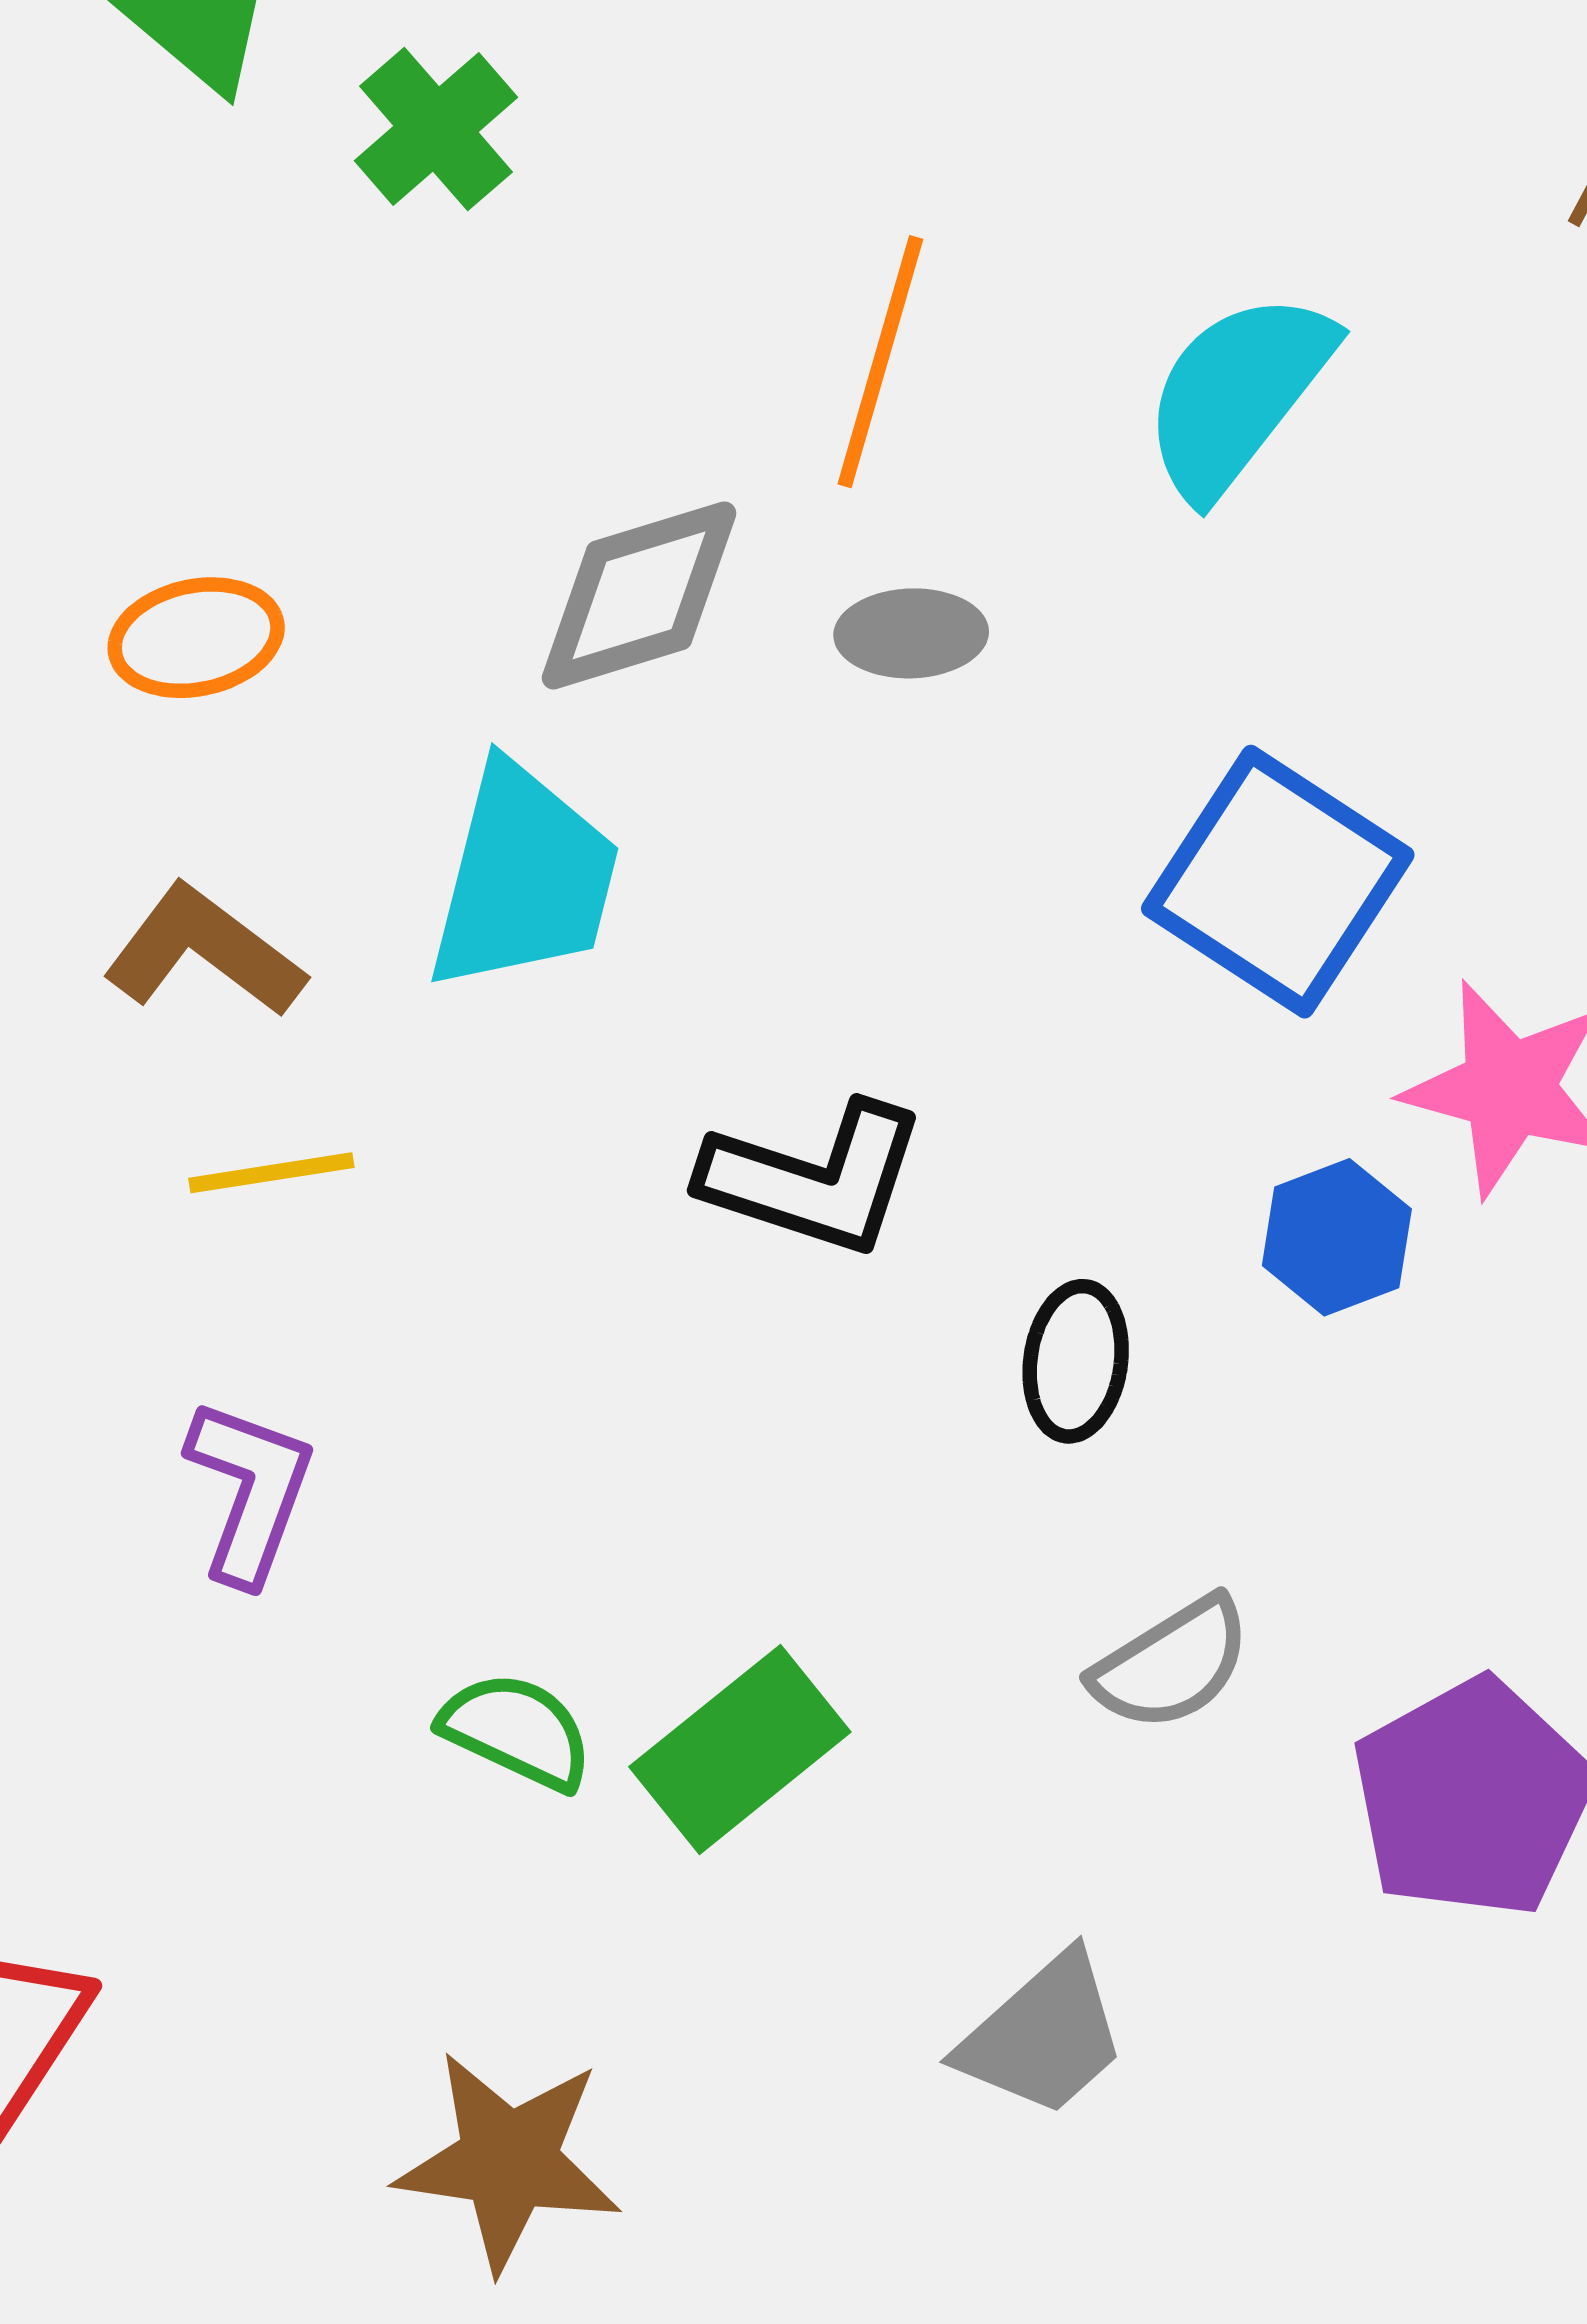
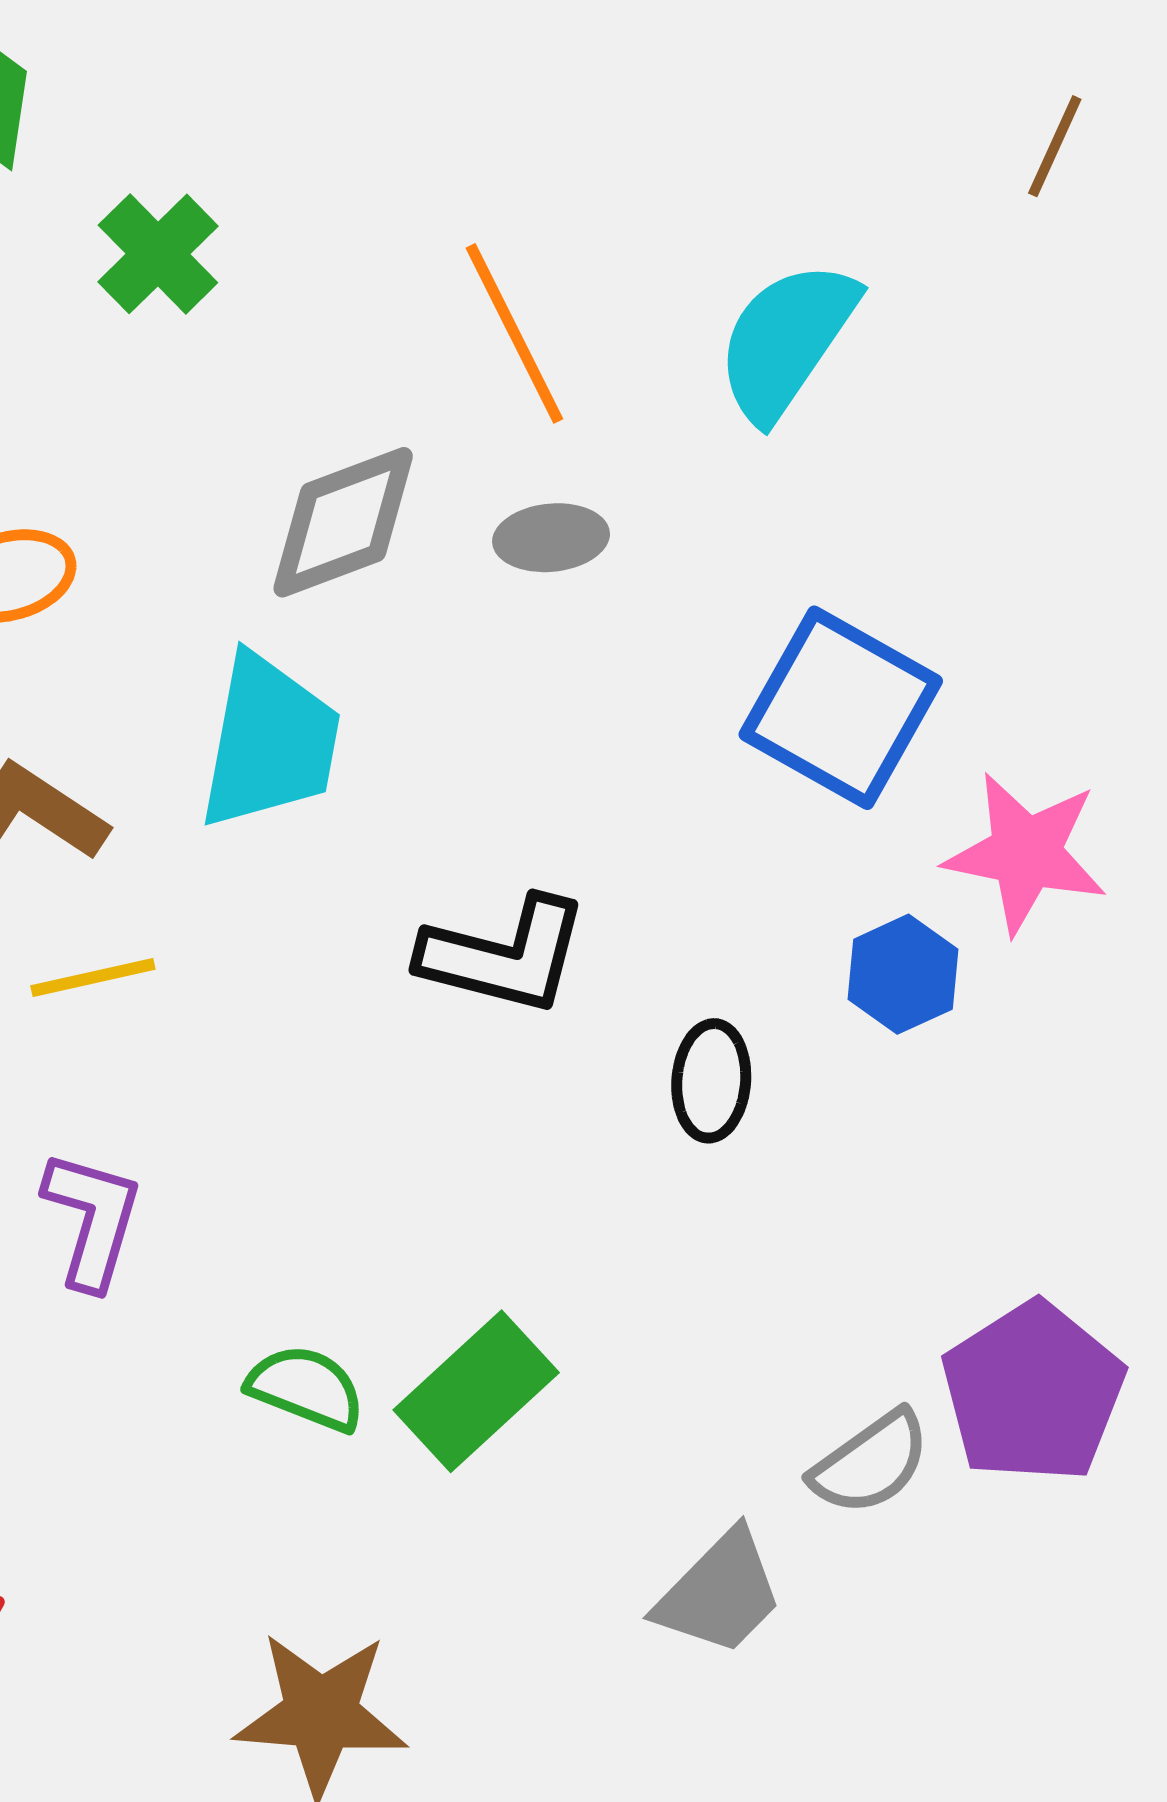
green cross: (436, 129) -> (158, 254), moved
orange line: (880, 362) -> (514, 333), turned -39
gray semicircle: (1172, 1664) -> (871, 1463), moved

